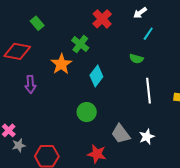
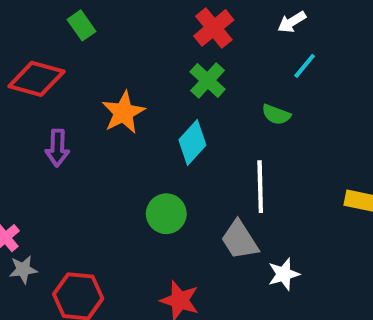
green cross: (80, 44) -> (208, 80), moved
white line: (148, 91) -> (260, 187), moved
gray trapezoid: (121, 134) -> (240, 240), moved

